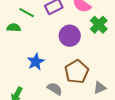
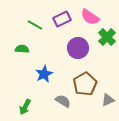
green semicircle: (14, 28) -> (22, 49), moved

